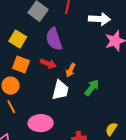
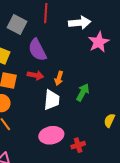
pink ellipse: (41, 123) -> (51, 135), moved
yellow semicircle: (111, 129) -> (109, 120), moved

